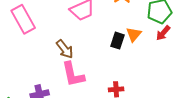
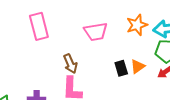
black rectangle: (118, 41) -> (121, 68), turned -49

